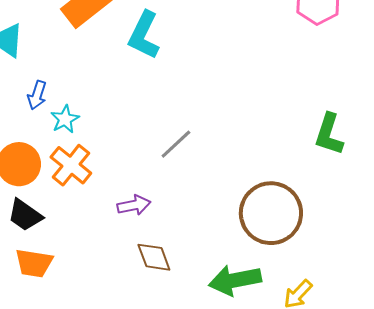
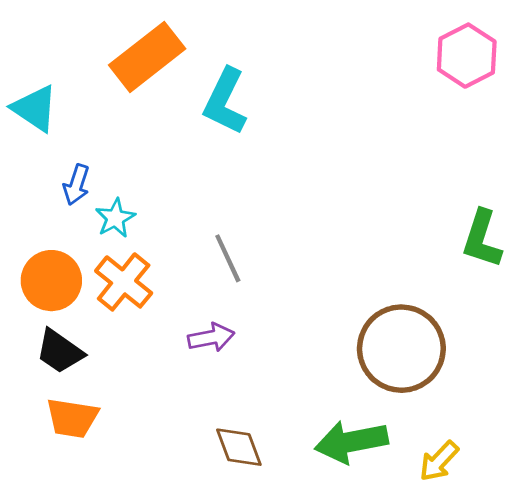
gray line: (176, 144) -> (228, 258), moved, turned -72
brown diamond: (154, 257) -> (239, 447), moved

